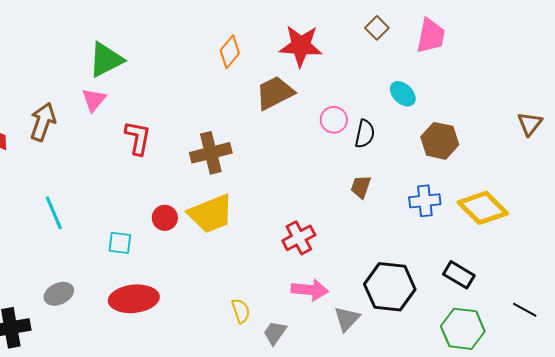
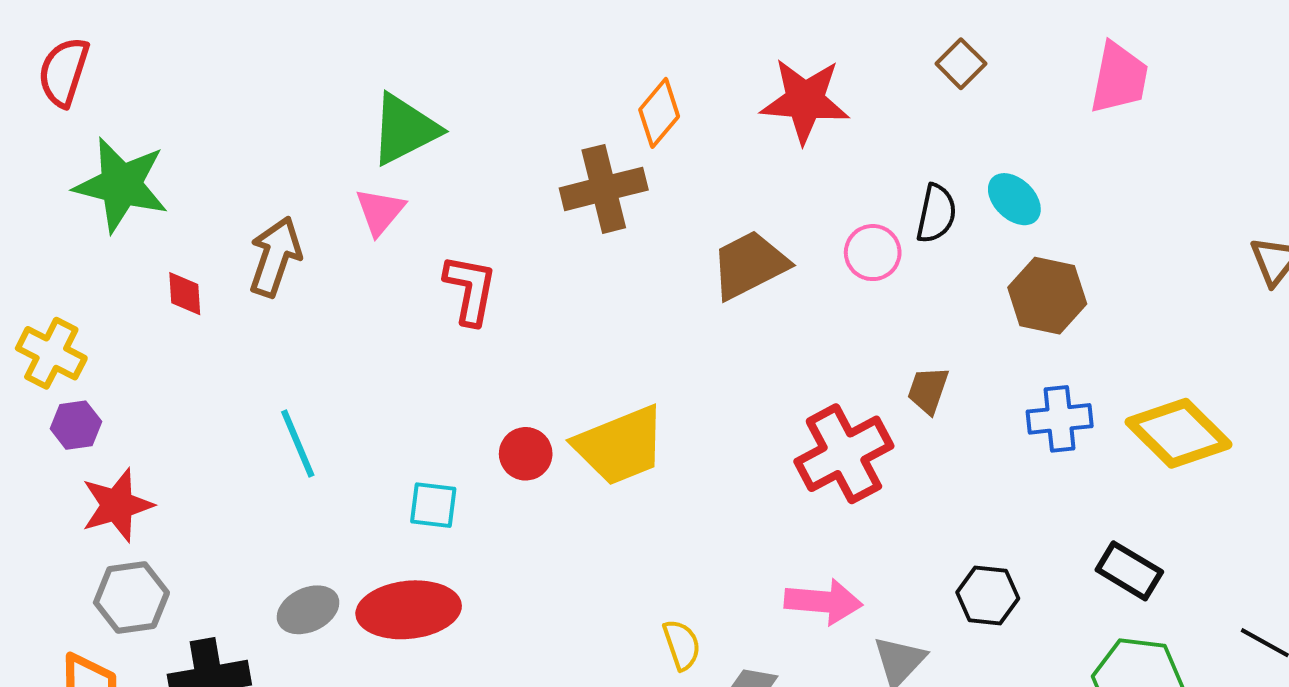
pink trapezoid: (431, 36) -> (1119, 78), moved
brown trapezoid: (275, 93) -> (749, 265), moved
black semicircle: (365, 134) -> (936, 214), moved
brown hexagon: (440, 141) -> (1047, 296), moved
brown cross: (211, 153) -> (604, 189), moved
red cross: (299, 238) -> (844, 454), moved, size x1.4
black hexagon: (390, 287) -> (988, 595), size x0.6
red ellipse: (134, 299) -> (409, 610), moved

